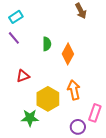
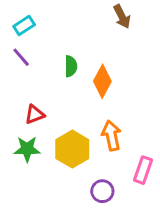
green star: (30, 118) -> (27, 149), moved
purple circle: (78, 127) -> (102, 191), moved

